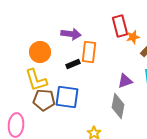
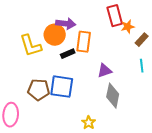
orange circle: (40, 52) -> (55, 35), moved
yellow L-shape: (36, 80) -> (31, 46), moved
purple triangle: (125, 81) -> (105, 71), moved

